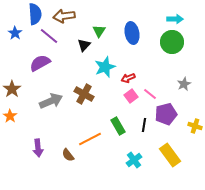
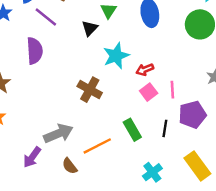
purple semicircle: (40, 63) -> (35, 51), turned 115
pink line: (150, 94) -> (172, 90), turned 48
gray arrow: (51, 101) -> (58, 133), moved
purple arrow: (38, 148) -> (32, 157), turned 42

